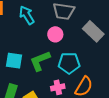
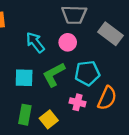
cyan arrow: (27, 15) -> (35, 42), moved
pink cross: (58, 87) -> (78, 102), turned 32

